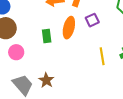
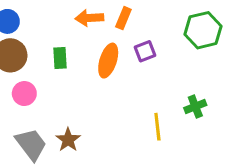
green rectangle: (47, 36) -> (60, 58), moved
yellow line: (102, 56) -> (157, 127), moved

